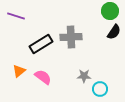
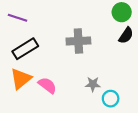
black rectangle: (41, 44) -> (25, 49), moved
orange triangle: (19, 71) -> (21, 79), size x1.5

